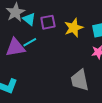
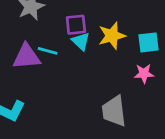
cyan triangle: (29, 19) -> (81, 41), moved
cyan line: (30, 42) -> (48, 51), turned 40

